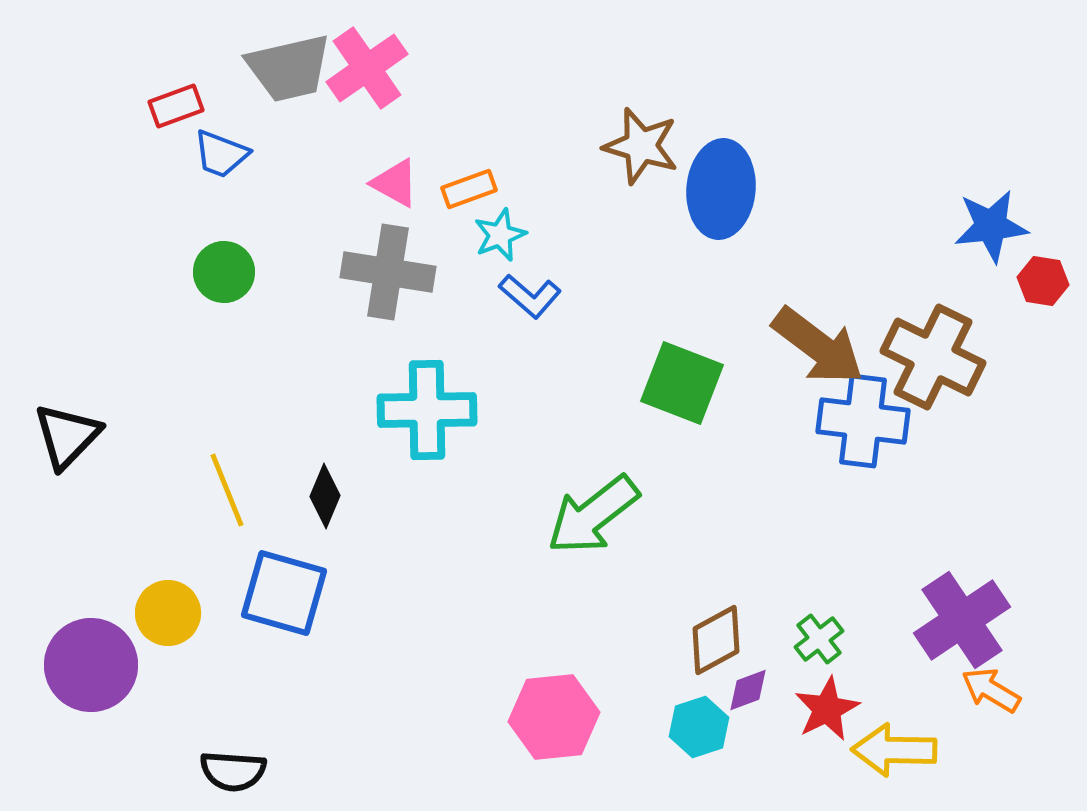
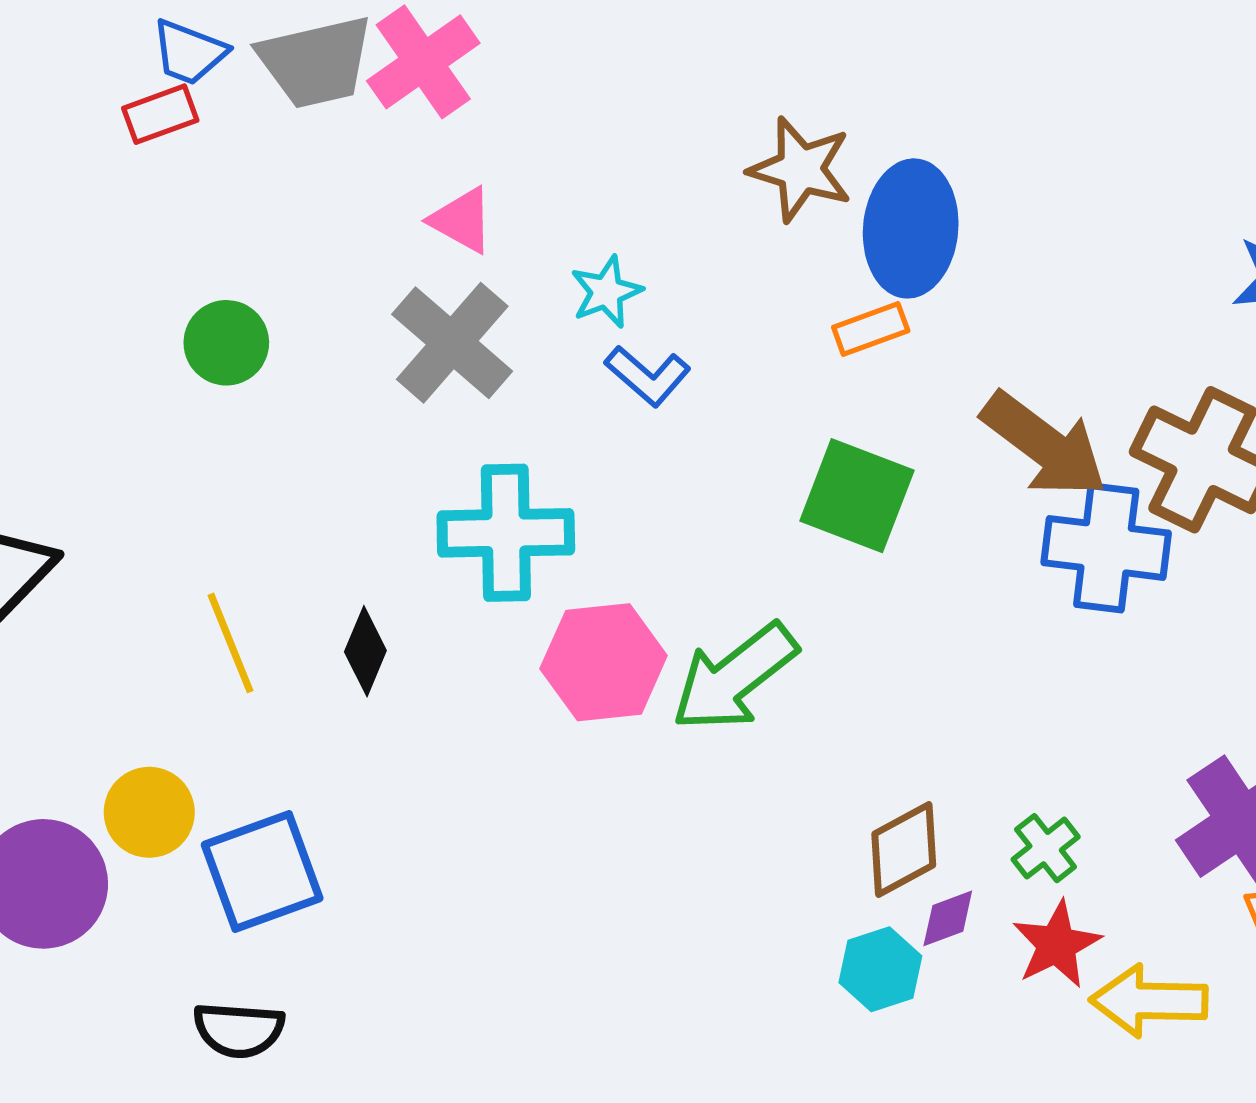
blue trapezoid: (221, 154) -> (189, 52), moved
orange rectangle: (469, 189) -> (871, 329), moved
gray cross: (388, 272) -> (452, 343), turned 32
blue square: (284, 593) -> (262, 872), moved, turned -36
pink hexagon: (554, 717) -> (604, 662), moved

